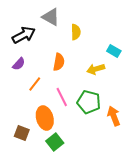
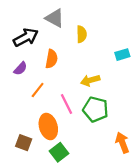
cyan rectangle: (114, 51) -> (122, 55), turned -48
orange semicircle: (59, 62) -> (52, 59), moved
yellow arrow: (96, 69) -> (90, 80), moved
orange arrow: (114, 116) -> (122, 143), moved

